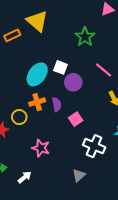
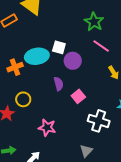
green star: (85, 37) -> (94, 22), moved
cyan ellipse: (37, 74) -> (37, 56), turned 50
orange cross: (37, 102) -> (15, 67), moved

